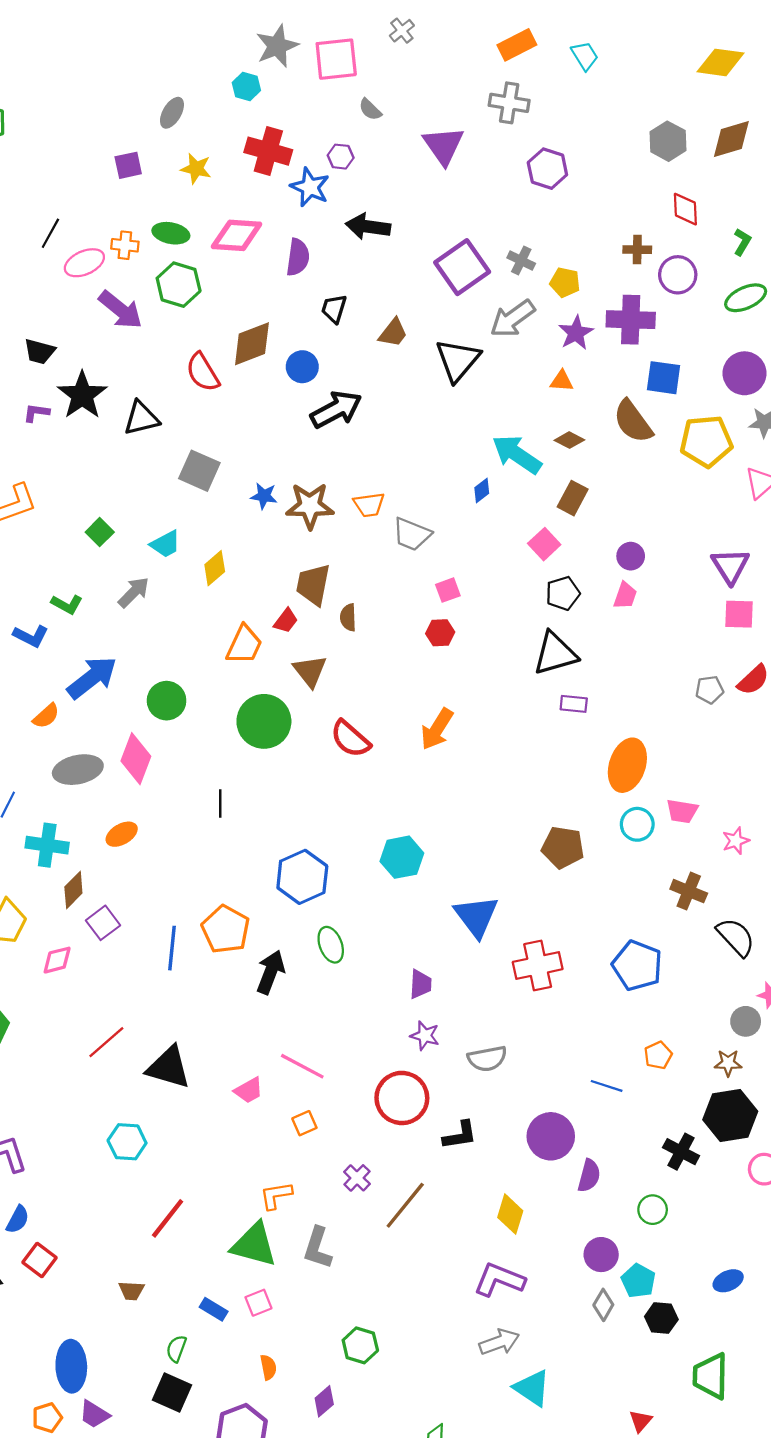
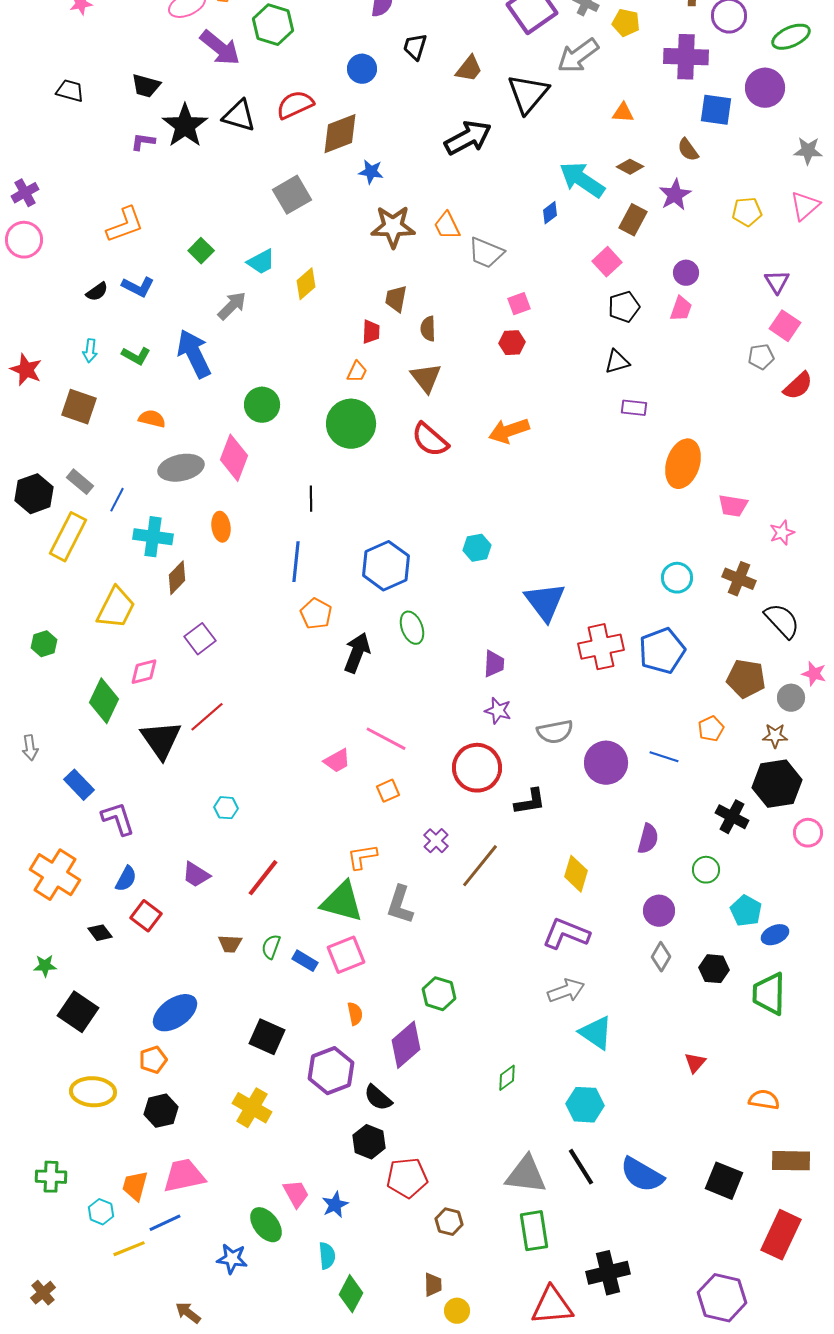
purple star: (576, 333) -> (675, 195), moved
brown diamond: (252, 344) -> (340, 134), moved
blue circle: (302, 367) -> (362, 69), moved
red semicircle: (203, 372) -> (295, 105), turned 96
purple circle: (745, 373) -> (765, 88), moved
black arrow: (336, 409) -> (468, 138), moved
black triangle: (141, 418) -> (239, 116), moved, turned 30
brown semicircle: (633, 421) -> (688, 150), size x0.6
yellow pentagon: (706, 441) -> (747, 212), moved, size x0.6
gray square: (199, 471) -> (292, 195), turned 36
blue star: (264, 496) -> (371, 172), moved
orange trapezoid: (369, 505) -> (447, 226), turned 72
purple triangle: (730, 566) -> (777, 282), size x0.7
brown trapezoid: (313, 585) -> (396, 299), size x0.7
green L-shape: (67, 604) -> (136, 356), moved
pink square: (739, 614) -> (785, 326), turned 32
red trapezoid: (286, 621) -> (371, 332), turned -35
blue L-shape: (31, 636) -> (138, 287), moved
orange trapezoid: (244, 645) -> (357, 372), moved, size x0.6
black triangle: (555, 654) -> (617, 362), size x0.6
brown triangle: (310, 671) -> (426, 378), moved
blue arrow: (92, 678) -> (194, 354), moved, turned -78
gray pentagon: (709, 690) -> (761, 357), moved
orange semicircle: (46, 716) -> (152, 419), turned -124
orange arrow: (437, 729) -> (509, 431), turned 39
cyan circle: (637, 824) -> (677, 578), moved
orange ellipse: (122, 834) -> (221, 527), turned -68
brown pentagon: (563, 847) -> (746, 679), moved
cyan hexagon: (402, 857) -> (477, 548), size x0.7
purple square: (103, 923) -> (200, 639), moved
orange pentagon: (226, 929) -> (316, 614), size x0.7
blue line: (172, 948) -> (296, 562), moved
pink diamond: (57, 960) -> (144, 672), moved
blue pentagon: (637, 966) -> (662, 651), moved, turned 30
black triangle: (169, 1067) -> (161, 740), moved, turned 39
purple circle: (551, 1136) -> (606, 763), moved
cyan hexagon: (127, 1142) -> (226, 808), size x0.7
cyan pentagon: (638, 1281) -> (746, 911), moved
pink square: (258, 1303) -> (346, 955), size x1.5
green semicircle: (176, 1349) -> (271, 947), moved
blue ellipse: (71, 1366) -> (175, 1013), turned 57
green trapezoid: (711, 1376) -> (769, 994), moved
purple diamond: (324, 1401) -> (406, 1045), size x1.6
purple trapezoid: (94, 1414) -> (196, 875), moved

